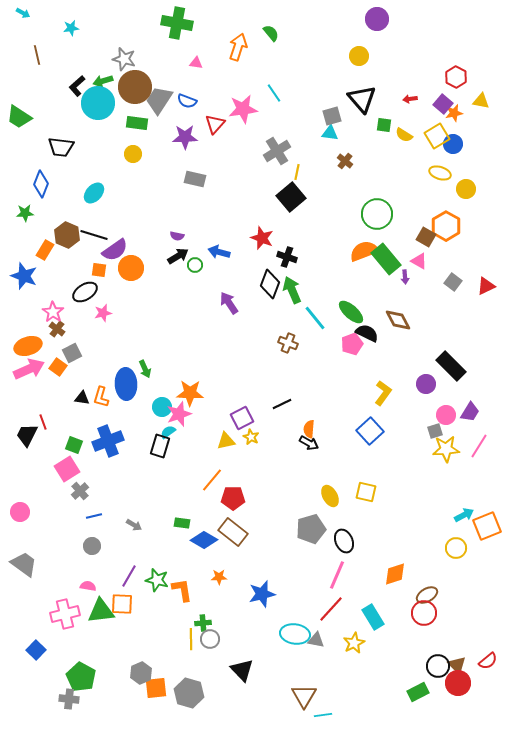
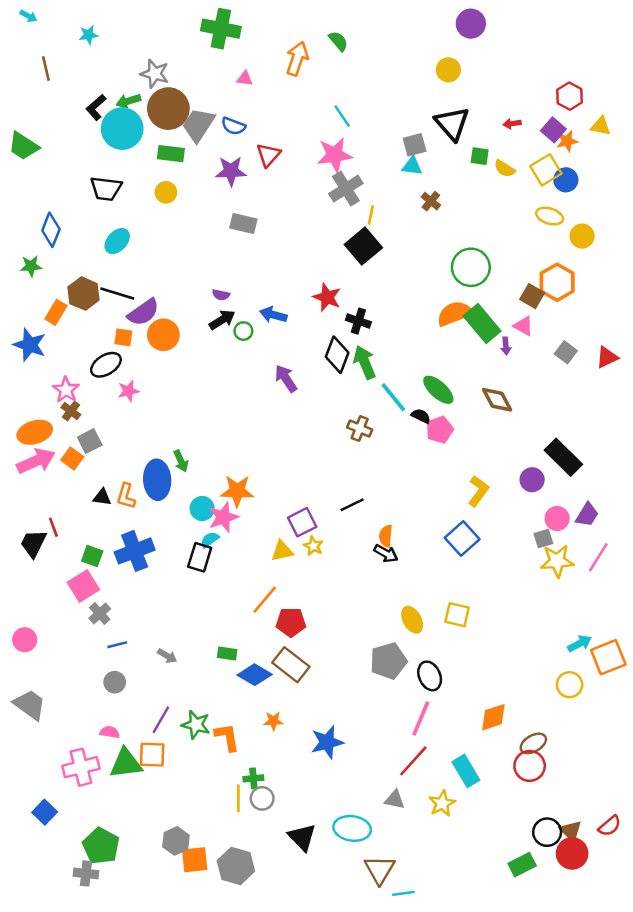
pink star: (243, 109) -> (335, 155), moved
black trapezoid: (61, 147) -> (106, 189), moved
black semicircle: (367, 333) -> (421, 416), moved, size x0.7
cyan ellipse: (295, 634) -> (352, 828), moved

